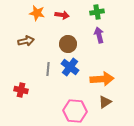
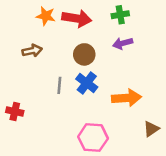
red arrow: (62, 15) -> (77, 18), size x1.6
purple arrow: (99, 35) -> (123, 43), turned -91
red cross: (21, 90) -> (15, 111), moved
brown triangle: (105, 102) -> (151, 129), moved

